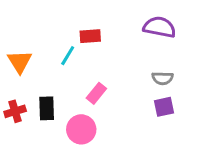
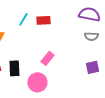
cyan line: (68, 56) -> (23, 19), moved
gray semicircle: (162, 78) -> (91, 36), moved

